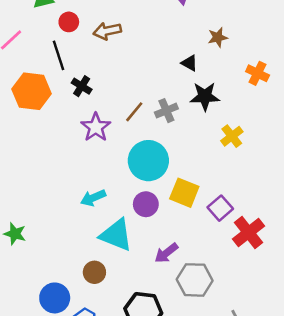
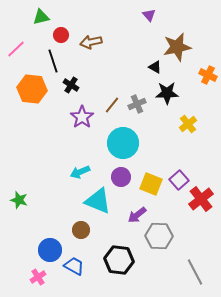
brown star: (218, 37) -> (177, 47), size x1.8
yellow square: (184, 193) -> (151, 184), moved

